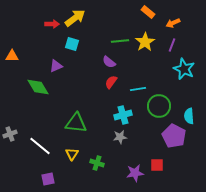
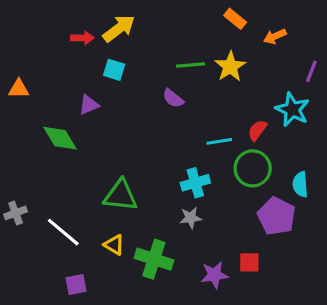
purple line: (172, 45) -> (311, 71), moved
red semicircle: (111, 82) -> (257, 130), moved
yellow triangle: (72, 154) -> (114, 245), turned -32
green cross: (97, 163) -> (154, 259), size x1.6

